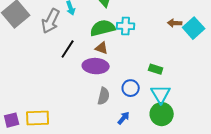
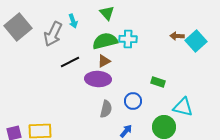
brown triangle: (102, 48) -> (104, 61), turned -48
black line: (68, 49) -> (70, 62), turned 30
cyan triangle: (161, 94) -> (183, 107), moved, turned -45

